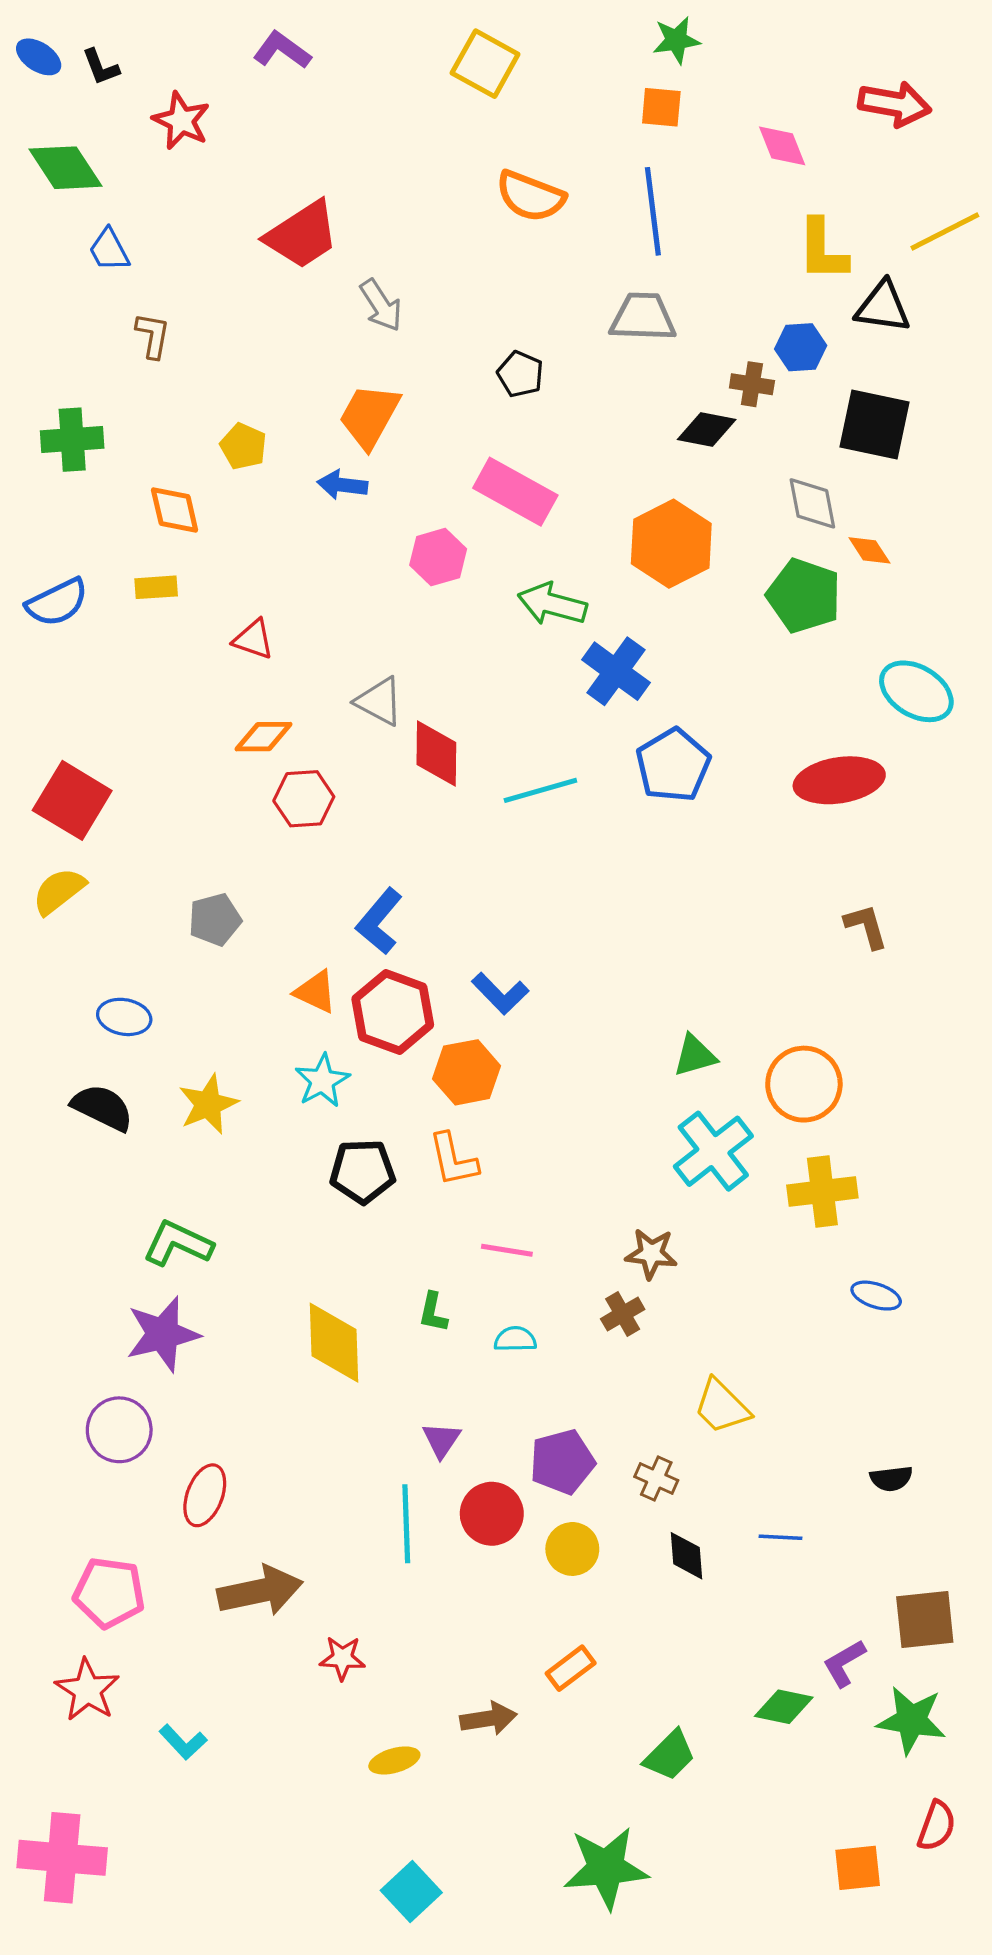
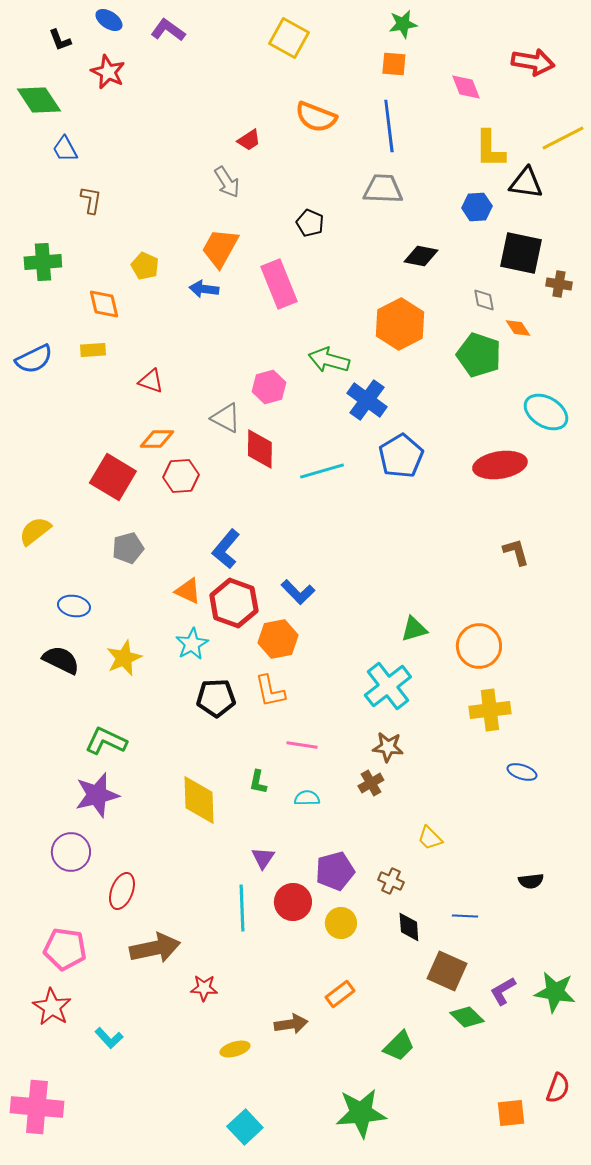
blue ellipse: (39, 57) -> (109, 20), moved
red trapezoid: (302, 235) -> (249, 140), moved, size x0.5
brown cross: (752, 384) -> (559, 284), moved
pink rectangle: (515, 492) -> (279, 284), moved, turned 39
gray diamond: (812, 503) -> (484, 300), size x0.7
pink hexagon: (438, 557) -> (269, 387), moved
red square: (72, 800) -> (113, 477), moved
cyan cross: (713, 1151) -> (388, 686), moved
yellow trapezoid: (722, 1406) -> (430, 838), size x0.7
brown square: (925, 1619) -> (447, 971), moved, turned 30
green diamond: (784, 1707) -> (467, 1017), turned 32
green star: (911, 1720) -> (555, 992), moved

